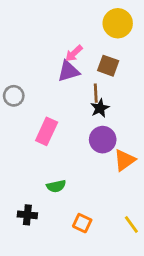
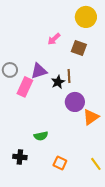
purple triangle: (68, 71) -> (39, 71), moved
brown line: (96, 93) -> (69, 76), moved
black star: (100, 108) -> (58, 82), moved
pink rectangle: (47, 131) -> (25, 87), moved

